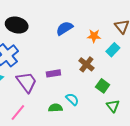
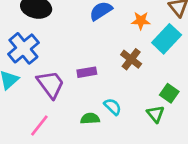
cyan rectangle: (113, 50) -> (167, 39), size x1.5
green square: (103, 86) -> (169, 93), moved
green triangle: (113, 106) -> (155, 114), moved

